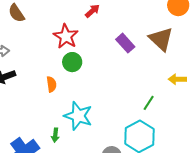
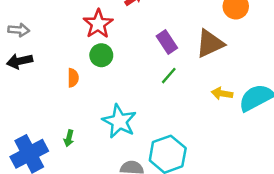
brown triangle: (161, 39) -> (210, 43), turned 44
green line: (149, 103) -> (169, 76), moved
cyan star: (78, 116) -> (119, 121), moved

